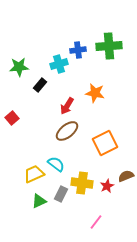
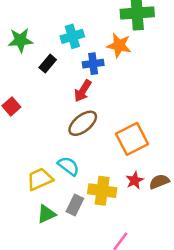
blue cross: (78, 50) -> (93, 64), moved
orange star: (95, 93) -> (119, 45), moved
red star: (107, 186) -> (135, 180), moved

